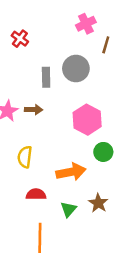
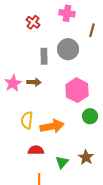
pink cross: (86, 24) -> (67, 13), moved, turned 35
red cross: (20, 39) -> (33, 22), moved
orange arrow: (71, 172) -> (52, 126), moved

